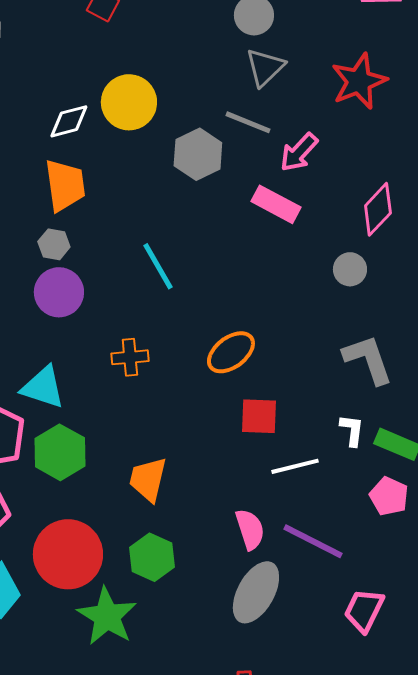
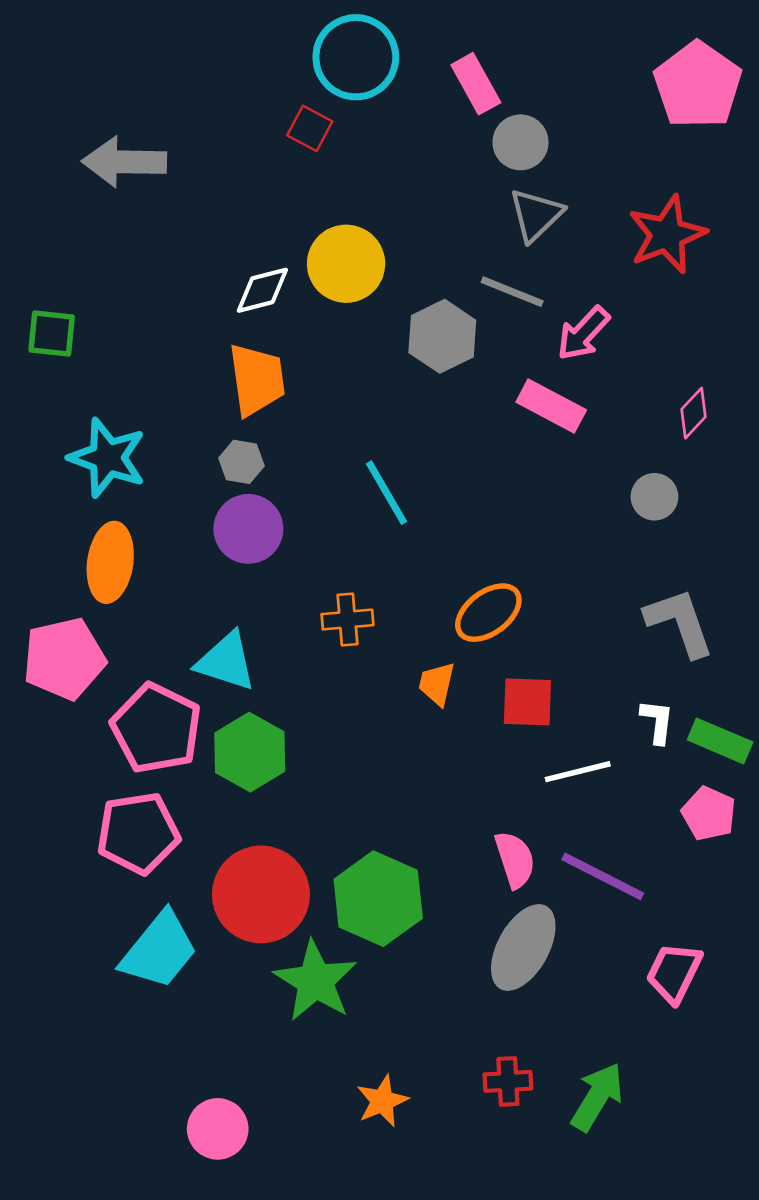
pink diamond: (378, 209) -> (694, 413), size x0.7
orange trapezoid: (148, 479) -> (437, 684), moved, size x0.7
green hexagon: (152, 557) -> (378, 899), size x1.4

